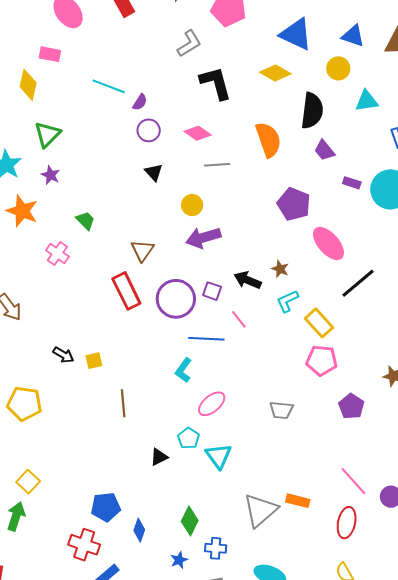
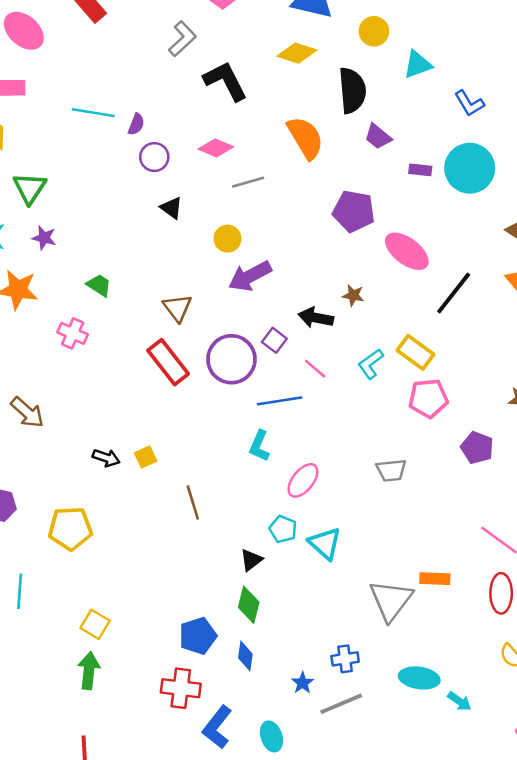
purple square: (212, 291) -> (274, 340), turned 30
cyan L-shape: (287, 301) -> (371, 364), moved
green diamond: (190, 521) -> (249, 605), moved

